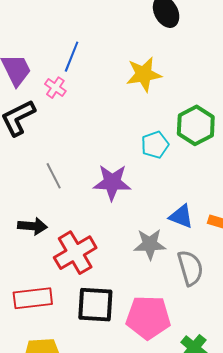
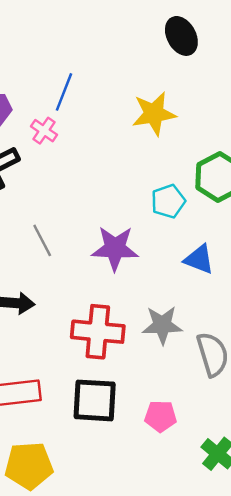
blue triangle: (181, 216) -> (199, 259), moved
red cross: (75, 253) -> (98, 332), moved, turned 36
pink pentagon: (148, 317) -> (160, 416), size x0.6

